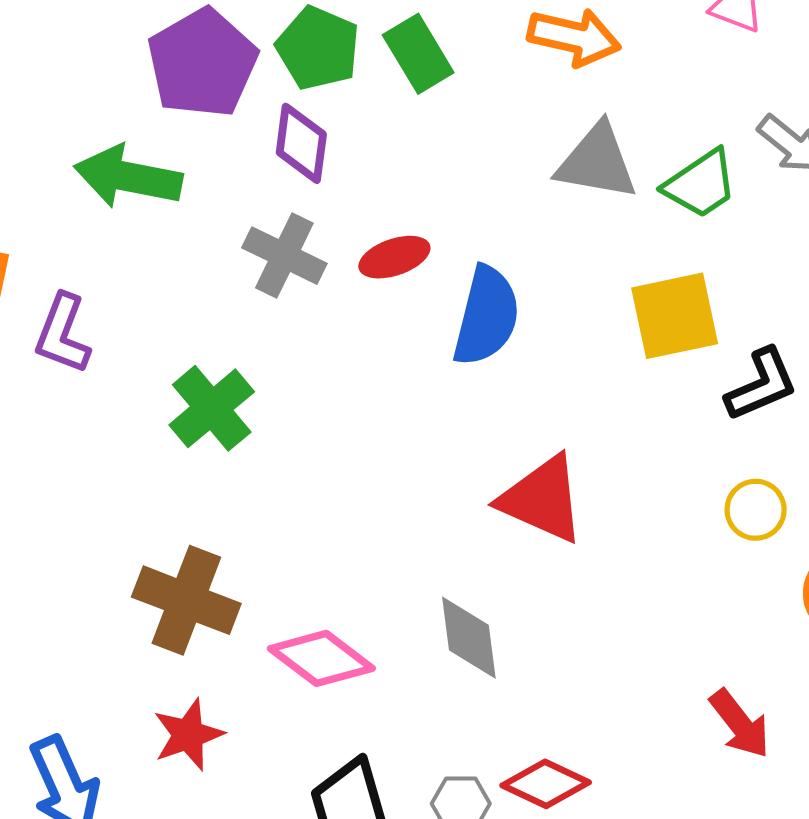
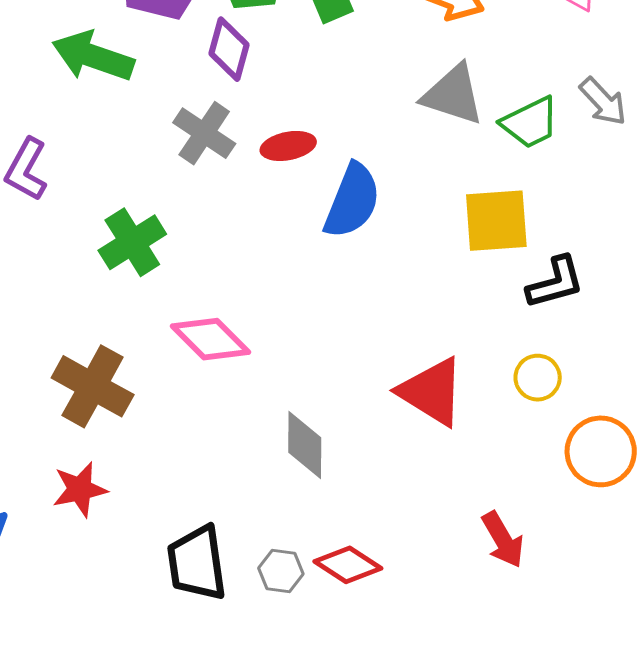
red triangle: (542, 499) -> (432, 392), moved
pink diamond: (321, 658) -> (211, 339), moved

